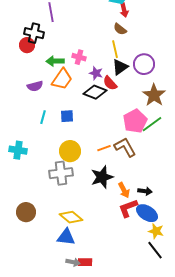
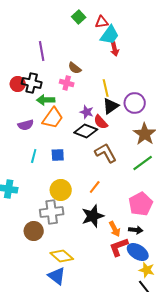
brown semicircle: (120, 29) -> (75, 68), moved
black cross: (34, 33) -> (32, 83), moved
pink cross: (79, 57) -> (67, 83), moved
pink pentagon: (135, 121) -> (141, 204), moved
brown L-shape: (125, 147) -> (106, 153), moved
orange line: (104, 148) -> (95, 187), turned -32
brown circle: (26, 212) -> (34, 231), moved
blue triangle: (66, 237) -> (57, 276), turned 30

